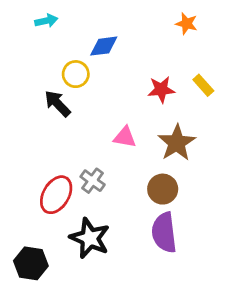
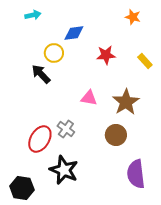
red star: (161, 90) -> (106, 55), moved
purple semicircle: (164, 233) -> (136, 174), moved

